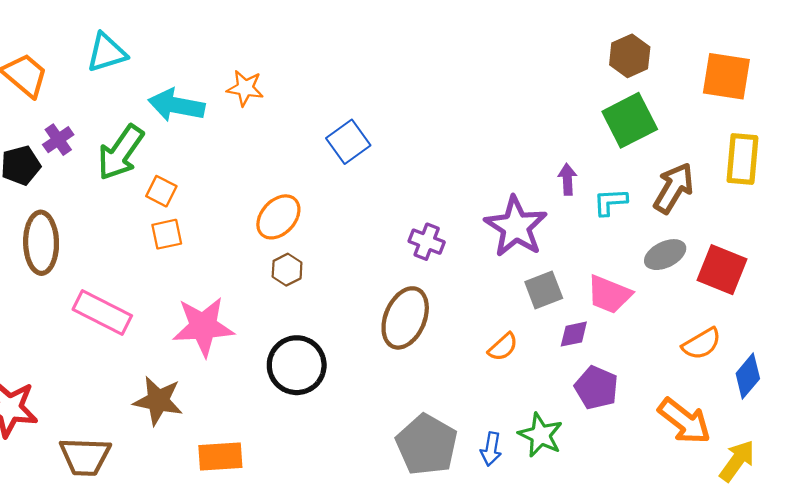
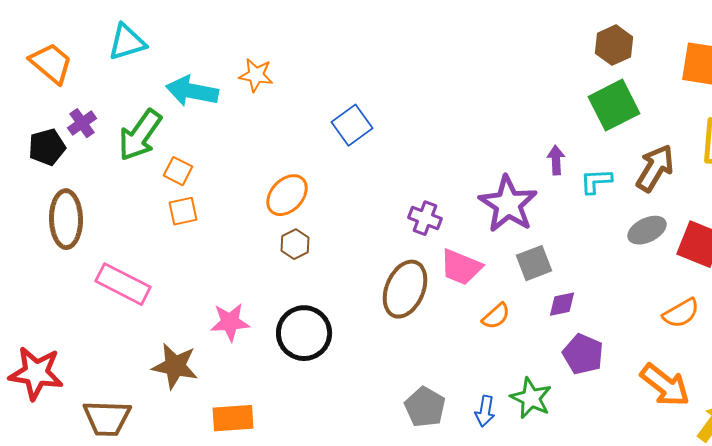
pink trapezoid: (609, 294) -> (461, 267), moved
pink star: (203, 327) -> (230, 322), moved, size x0.7
gray pentagon: (427, 445) -> (425, 407), size x0.7

